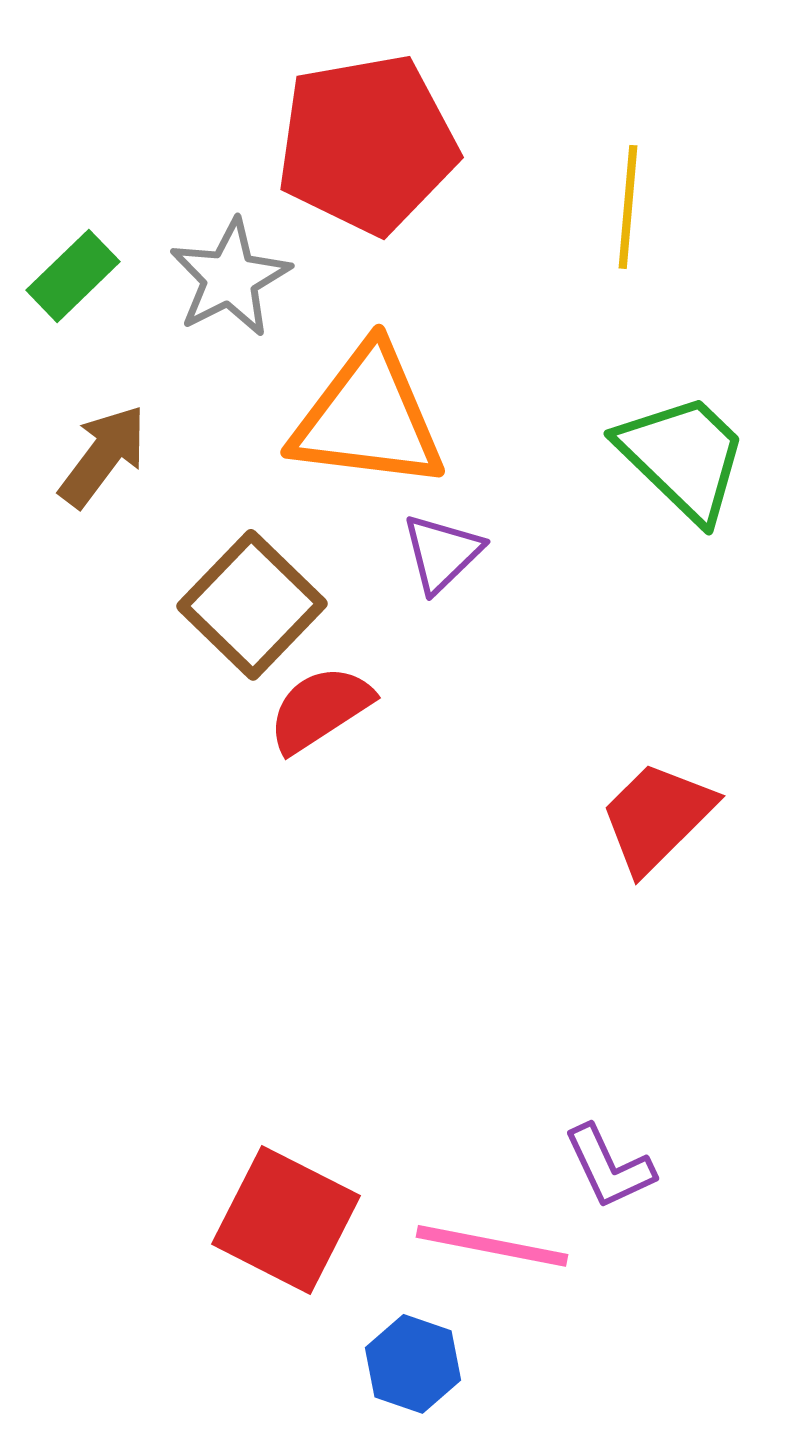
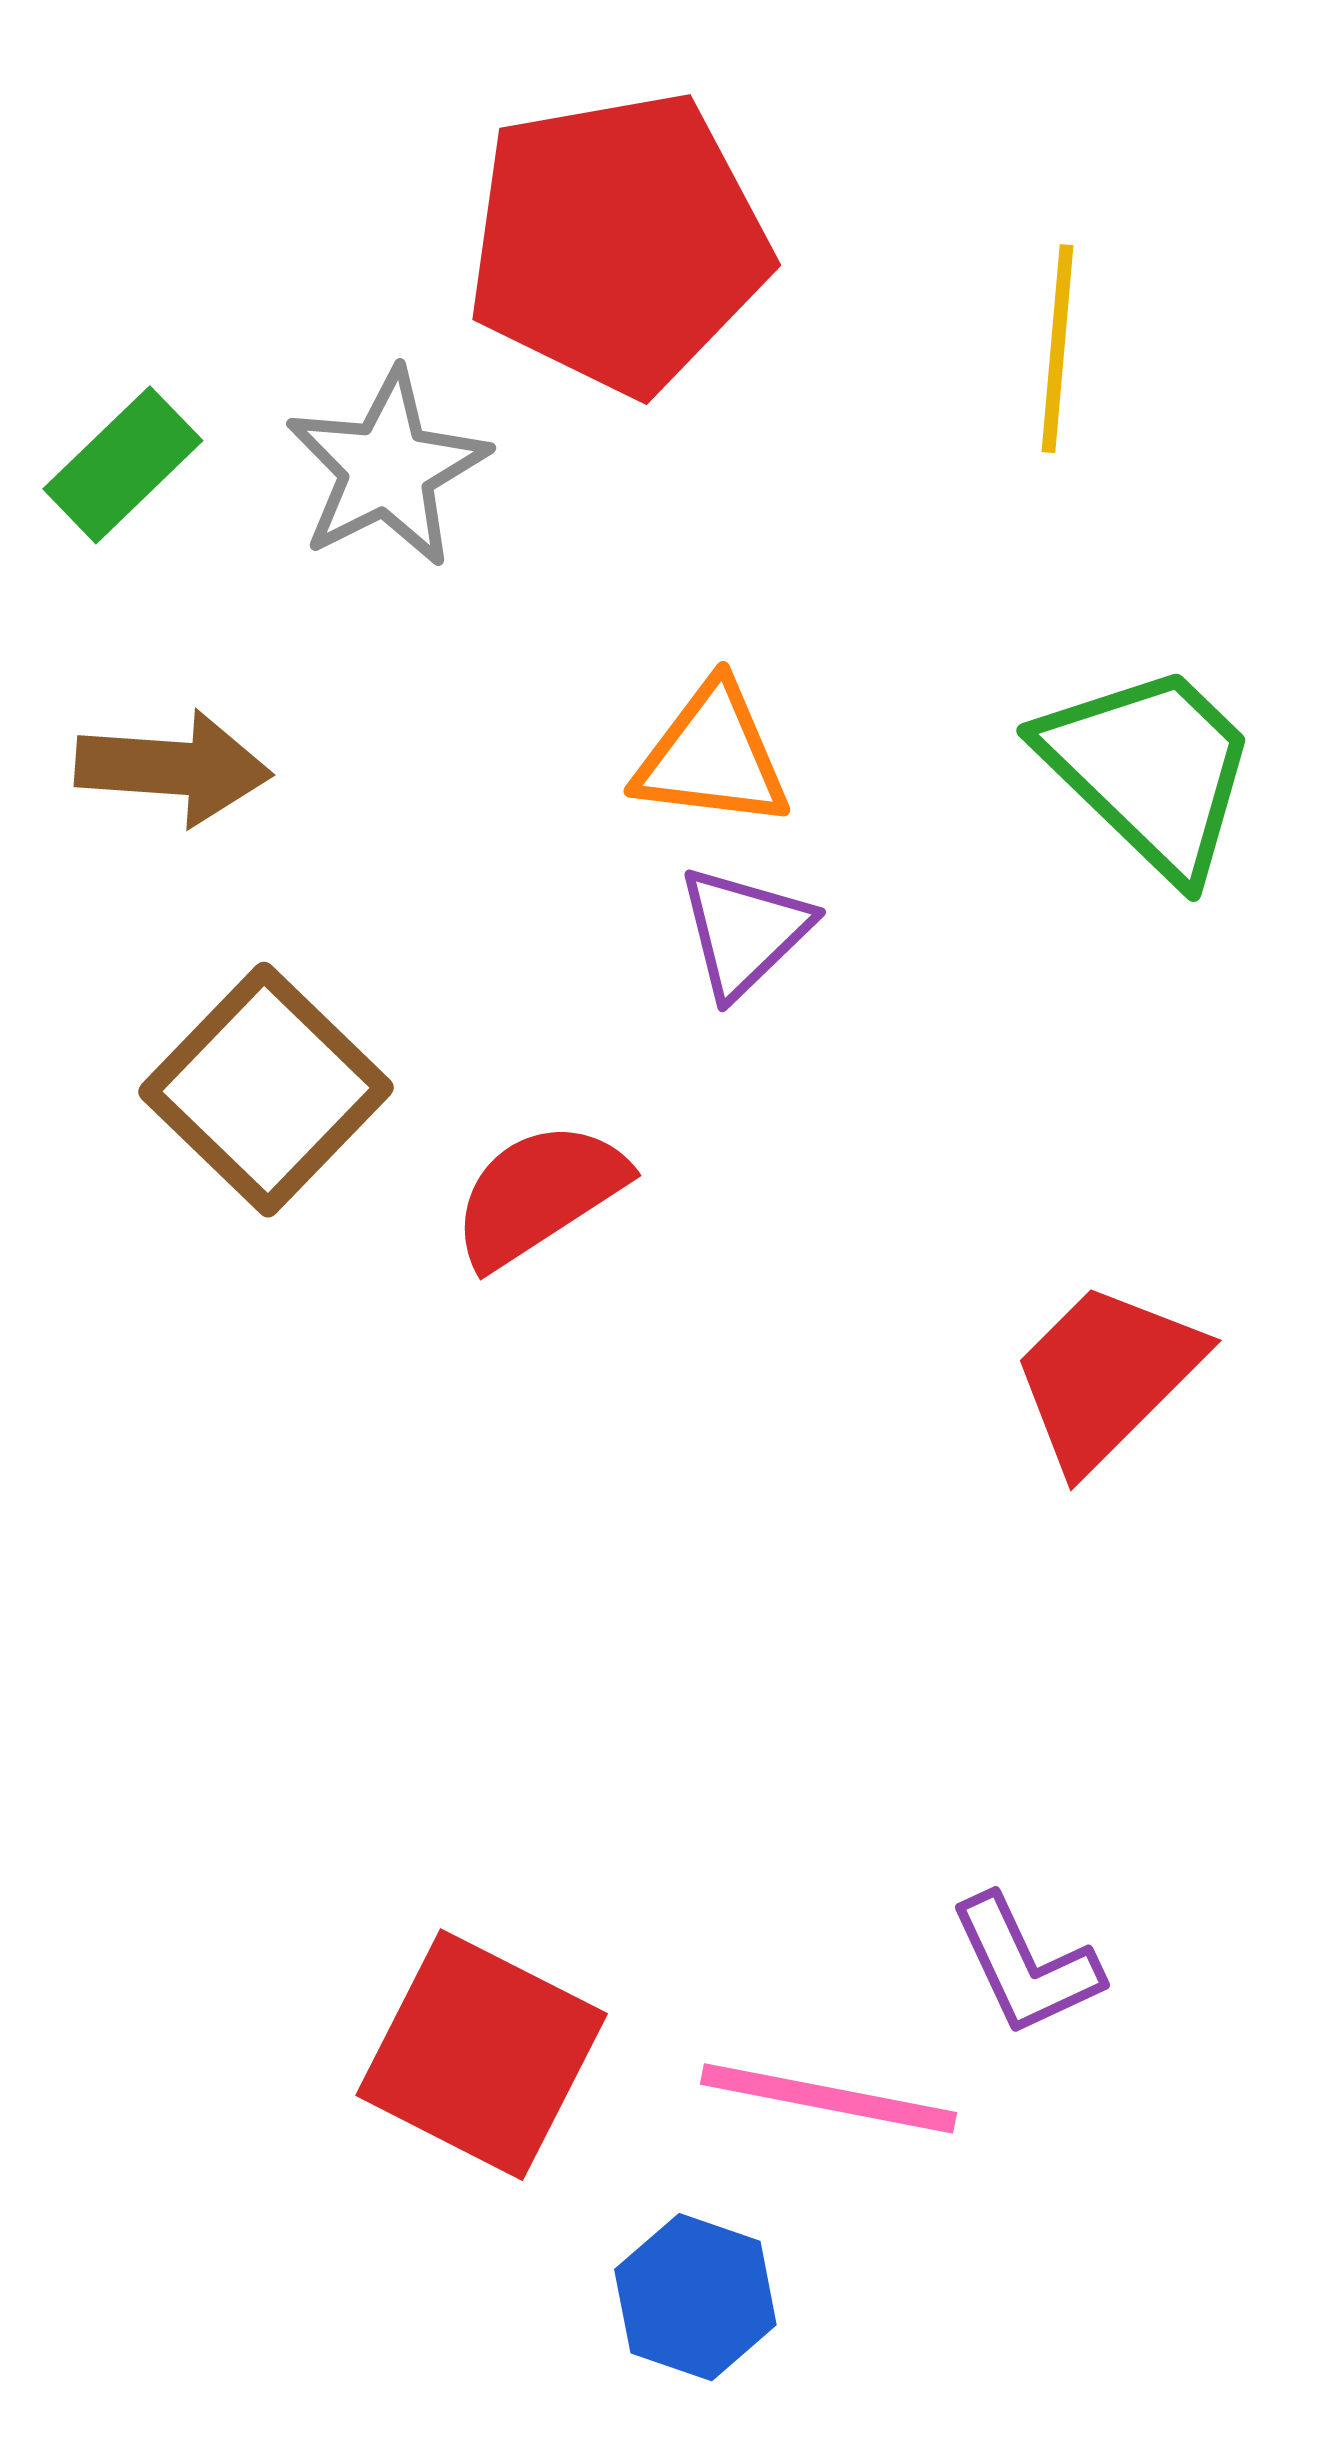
orange triangle: (368, 418) -> (712, 756), moved, size x0.6
brown arrow: (103, 456) -> (173, 768), turned 57
brown square: (252, 605) -> (266, 1090), moved

